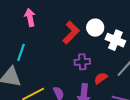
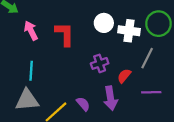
red L-shape: (71, 33) -> (65, 34), moved, turned -30

